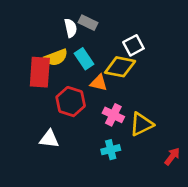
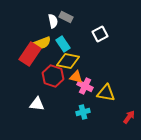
yellow diamond: (120, 67) -> (68, 61), moved
red rectangle: (40, 72) -> (30, 54), turned 30
orange triangle: (99, 83) -> (76, 77), moved
yellow triangle: (141, 124) -> (106, 93), turned 36

